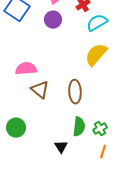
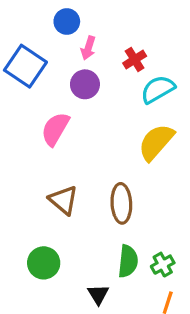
pink semicircle: (26, 69) -> (55, 129), moved, turned -55
green circle: (16, 128) -> (44, 263), moved

